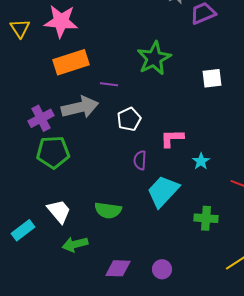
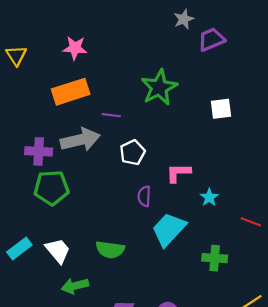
pink star: (61, 21) -> (75, 48), moved, size x0.7
purple cross: (41, 118) -> (39, 151), turned 30
cyan rectangle: (23, 230) -> (19, 249), moved

